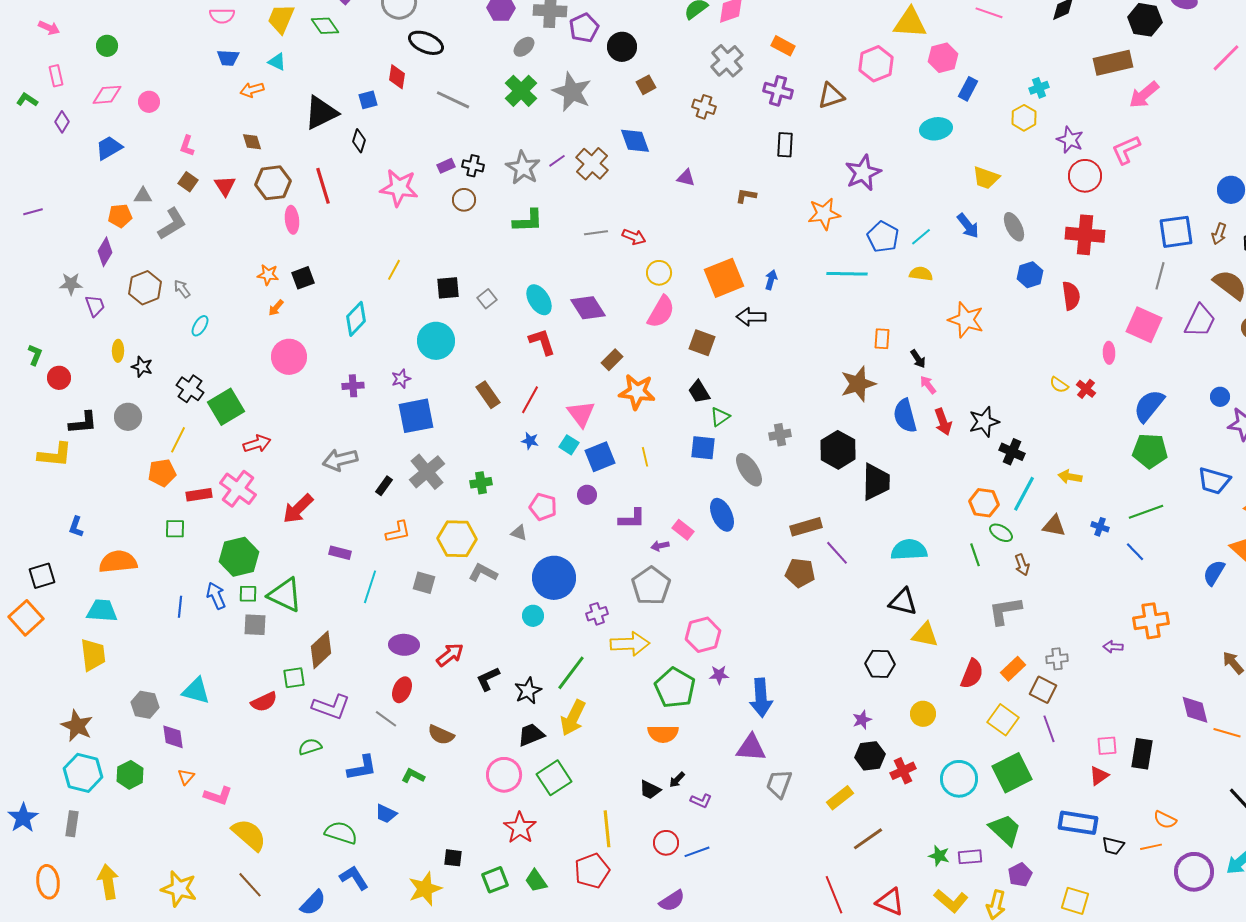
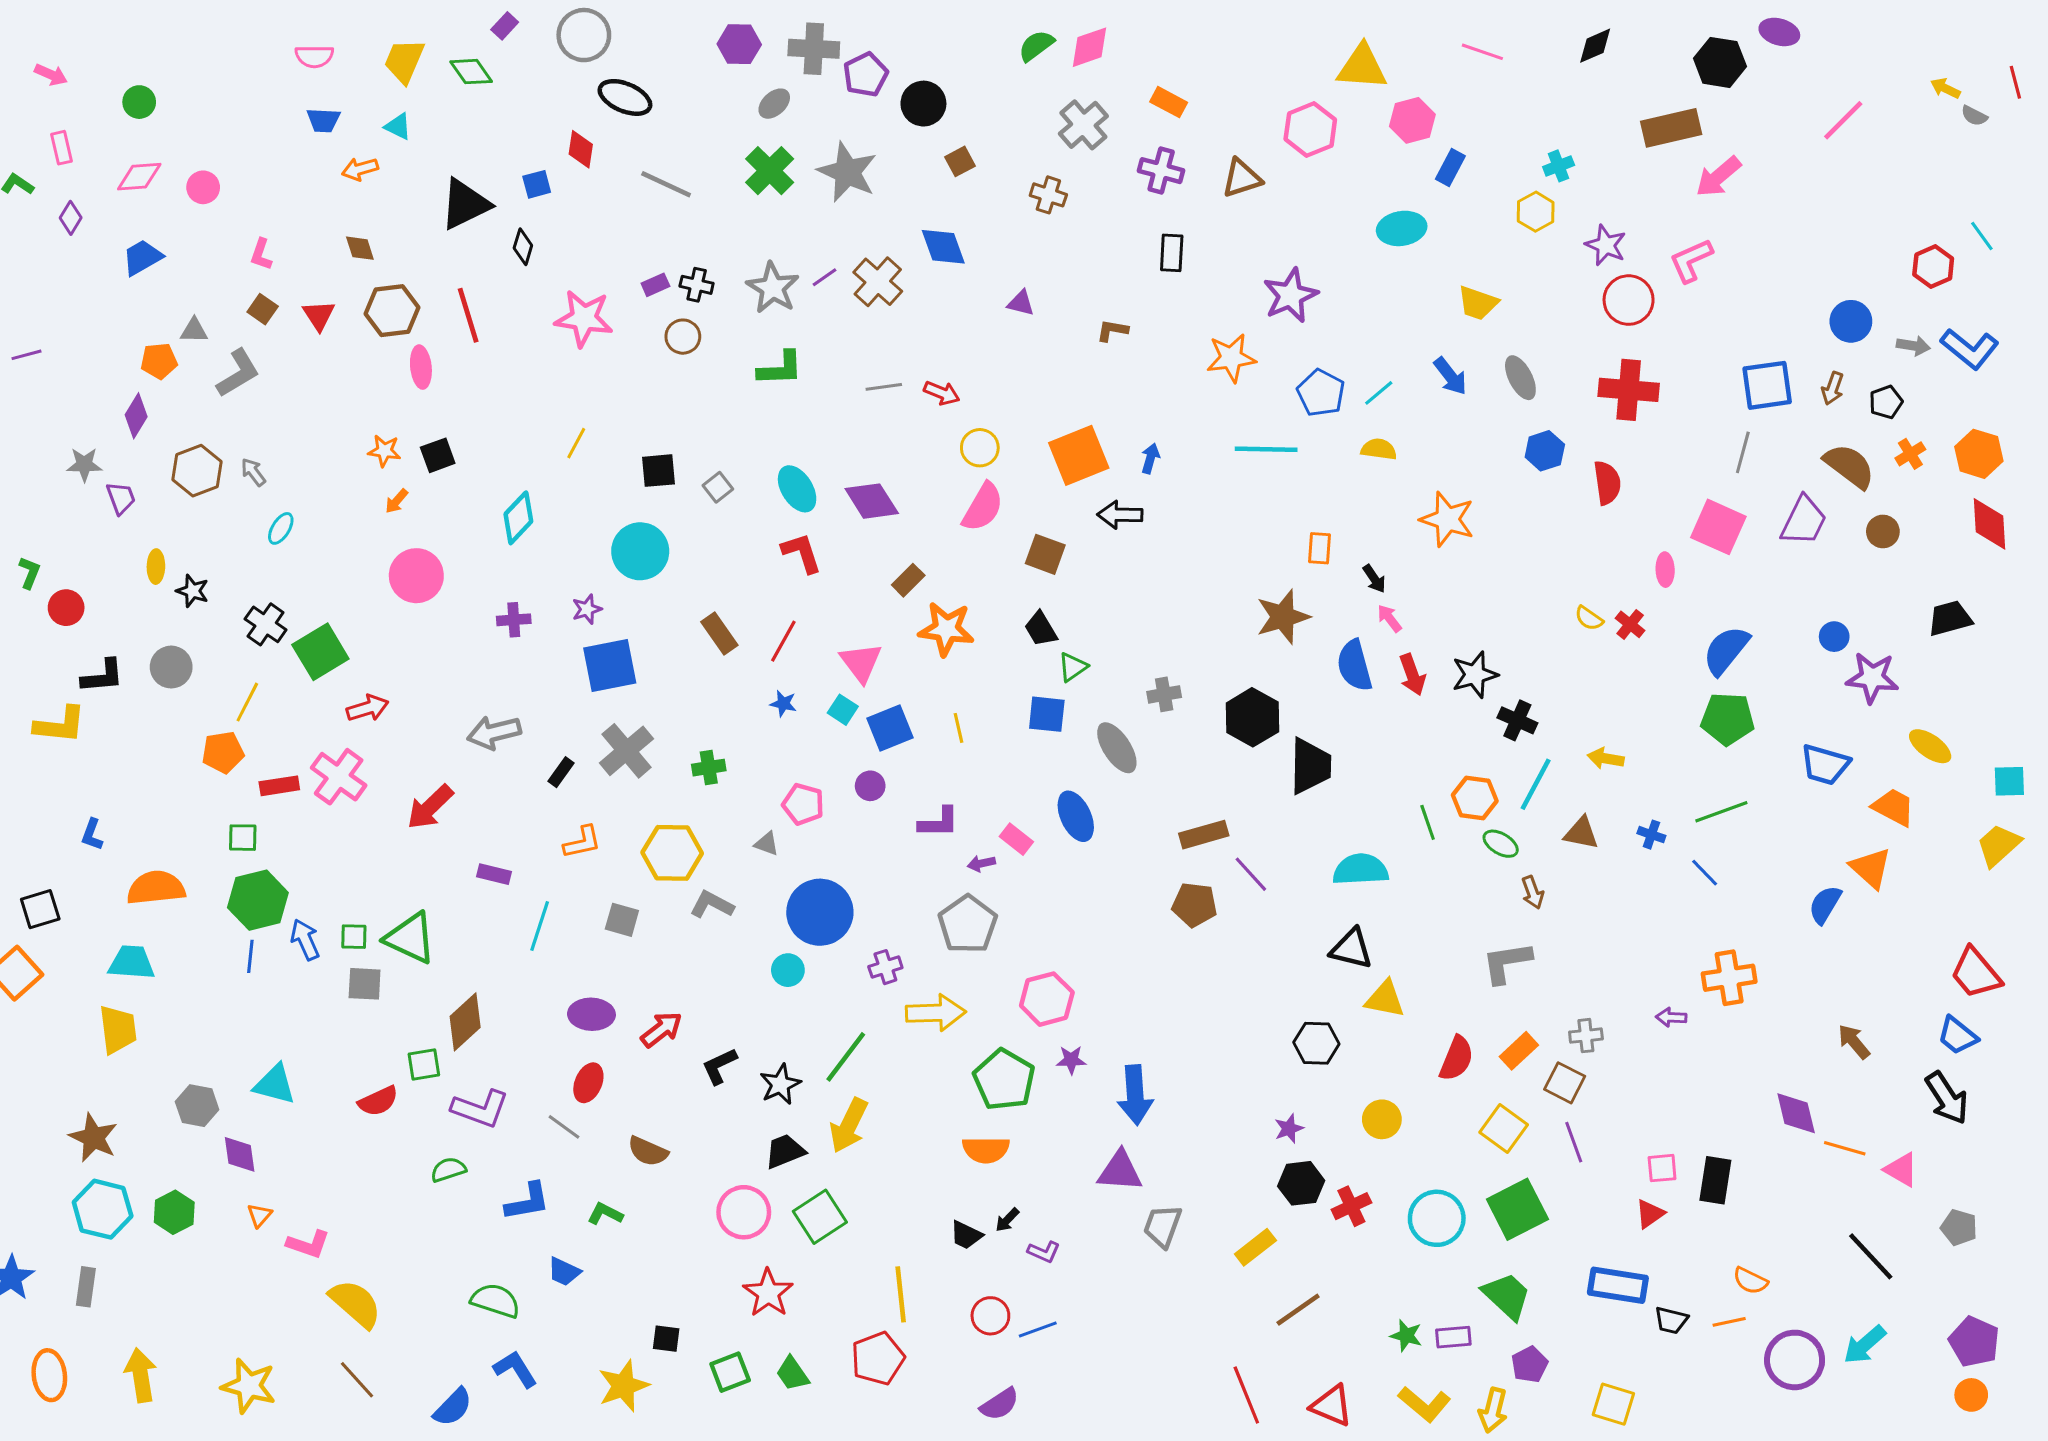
green line: (975, 555) -> (1428, 822), moved
green hexagon: (239, 557) -> (258, 900), moved

